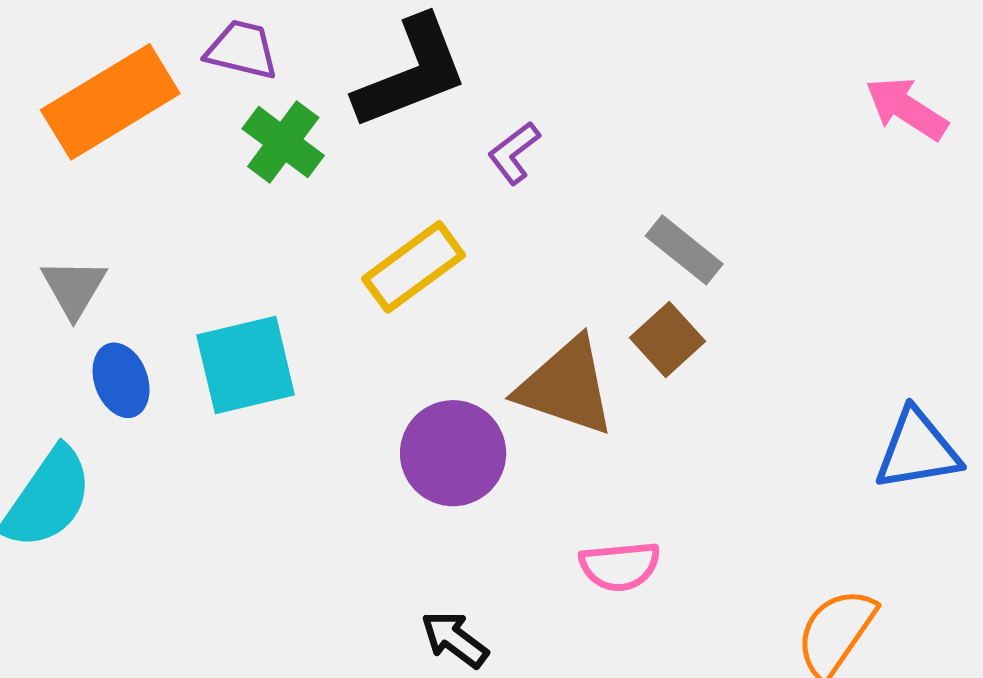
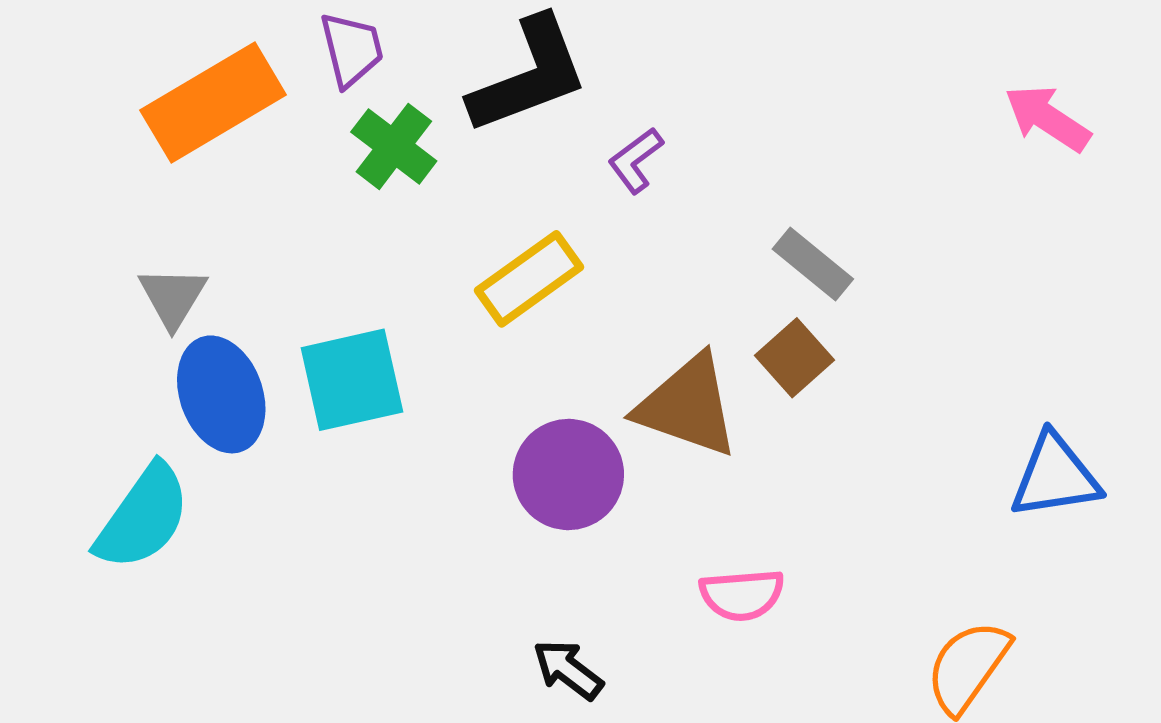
purple trapezoid: (242, 50) -> (352, 49), turned 62
blue ellipse: (121, 380) -> (221, 394), size x1.5

